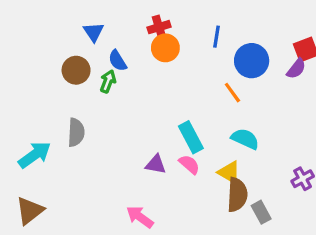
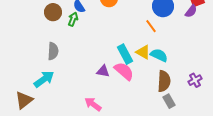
cyan arrow: (35, 155) -> (44, 79), moved
pink semicircle: (189, 164) -> (124, 71), size x1.5
yellow triangle: (229, 172) -> (143, 52), moved
brown semicircle: (237, 195) -> (164, 81), moved

